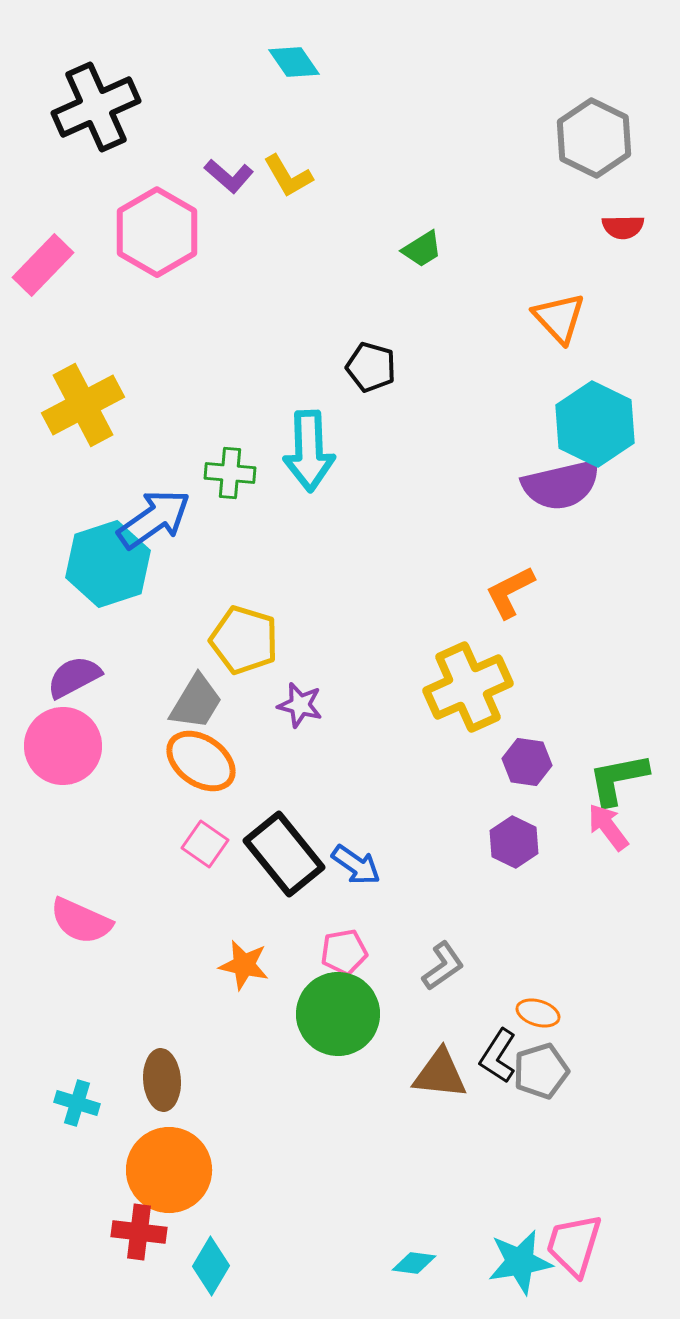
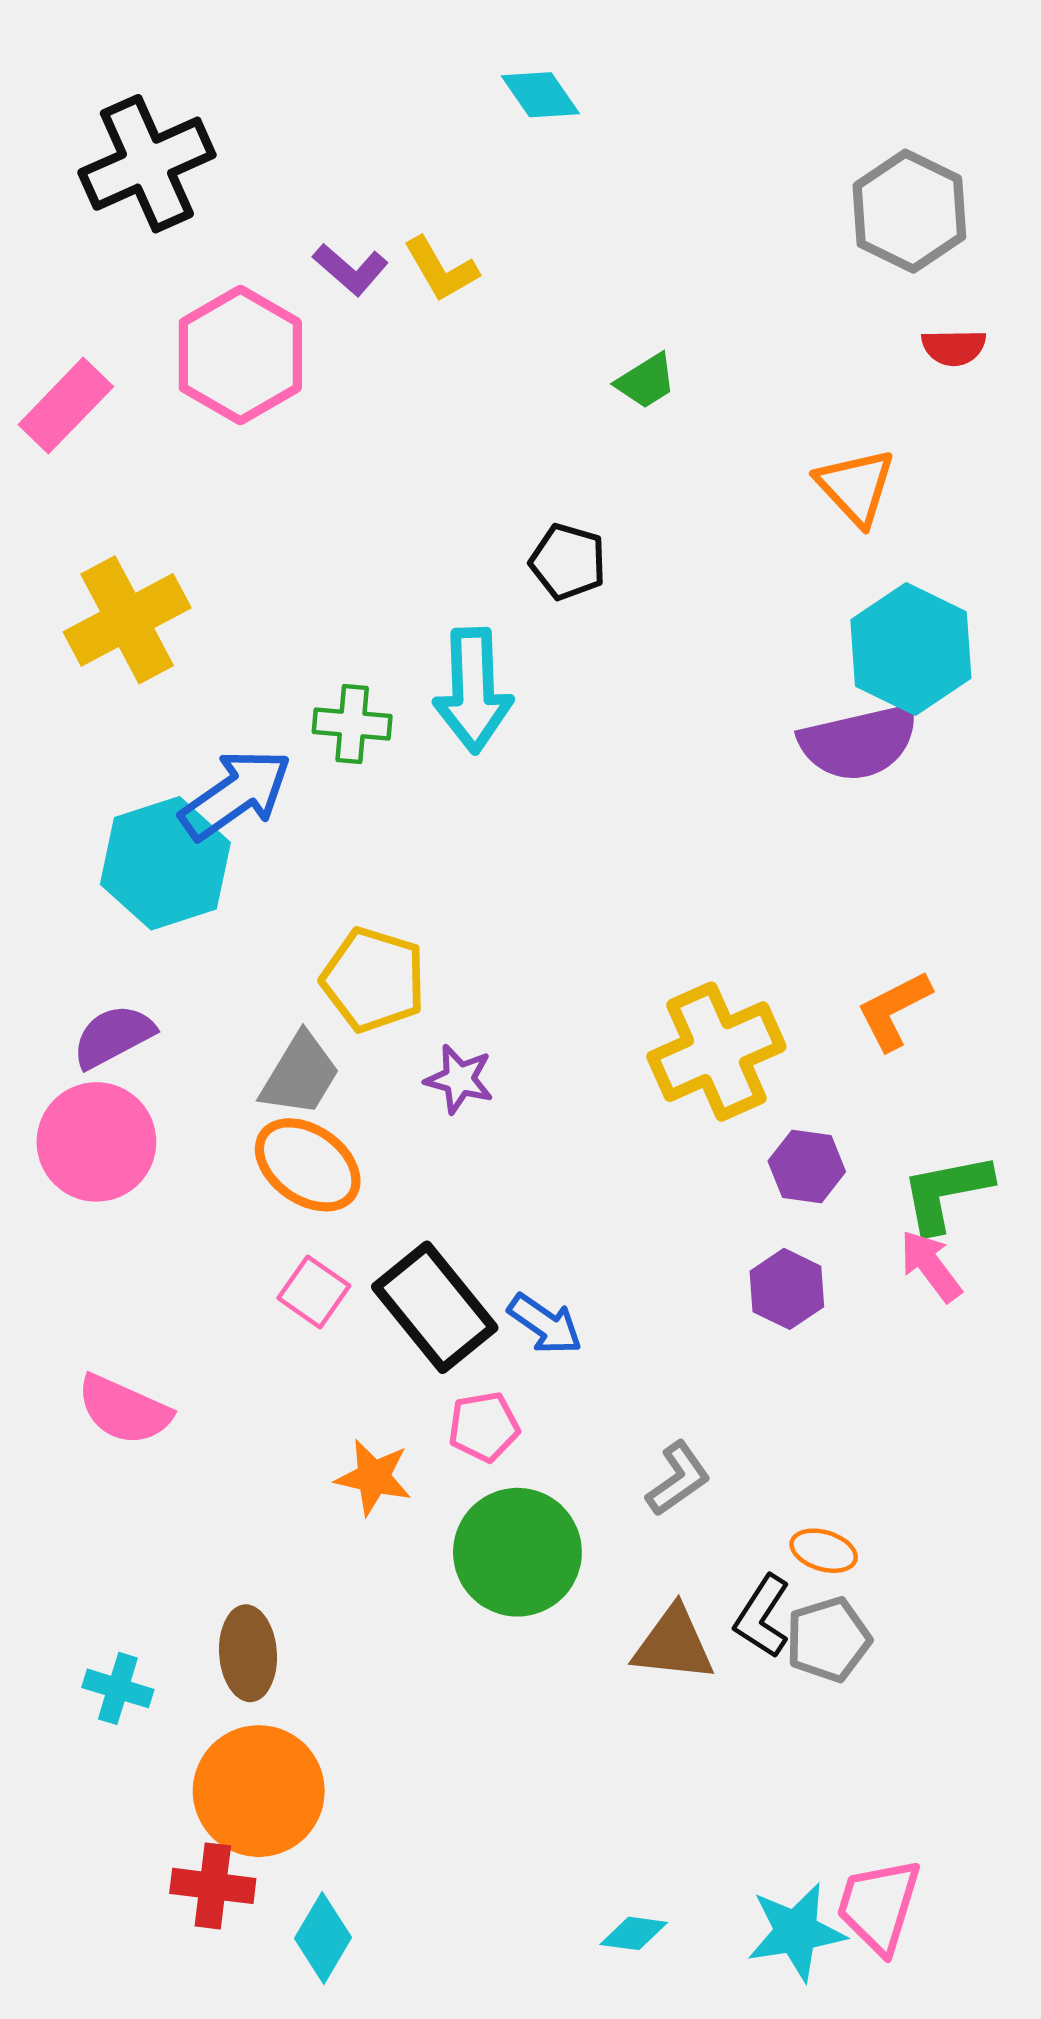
cyan diamond: (294, 62) -> (540, 95), moved
orange L-shape: (510, 592) -> (894, 1010), moved
pink pentagon: (344, 952) -> (484, 1427), moved

